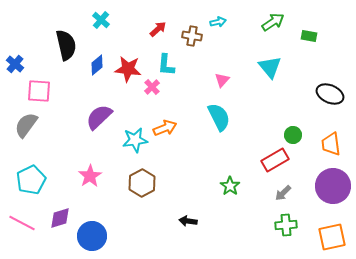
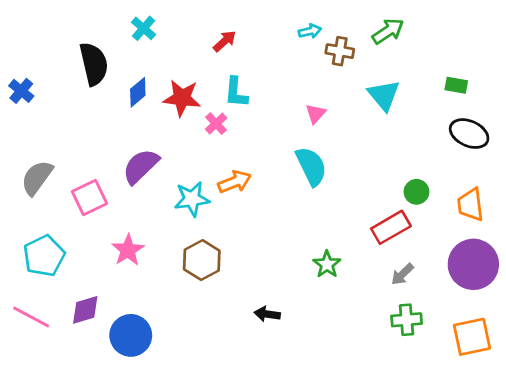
brown cross: (192, 36) -> (340, 51), moved
green rectangle: (309, 36) -> (456, 85), moved
pink square: (39, 91) -> (90, 198), moved, turned -30

